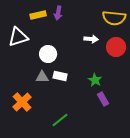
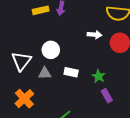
white triangle: (18, 37) -> (21, 61), moved, turned -35
white rectangle: (60, 76) -> (71, 72), moved

